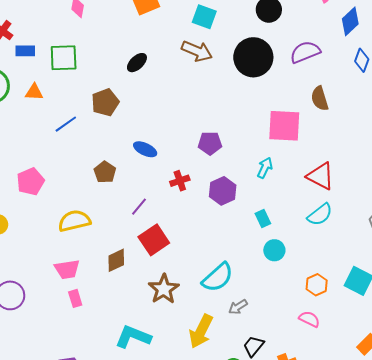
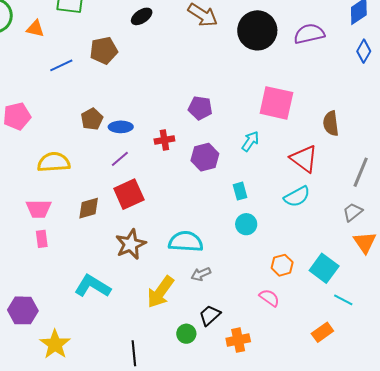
brown semicircle: (320, 98) -> (331, 123), moved
blue ellipse: (145, 149) -> (121, 127), moved, turned -35
cyan semicircle: (218, 277) -> (186, 242), turned -144

